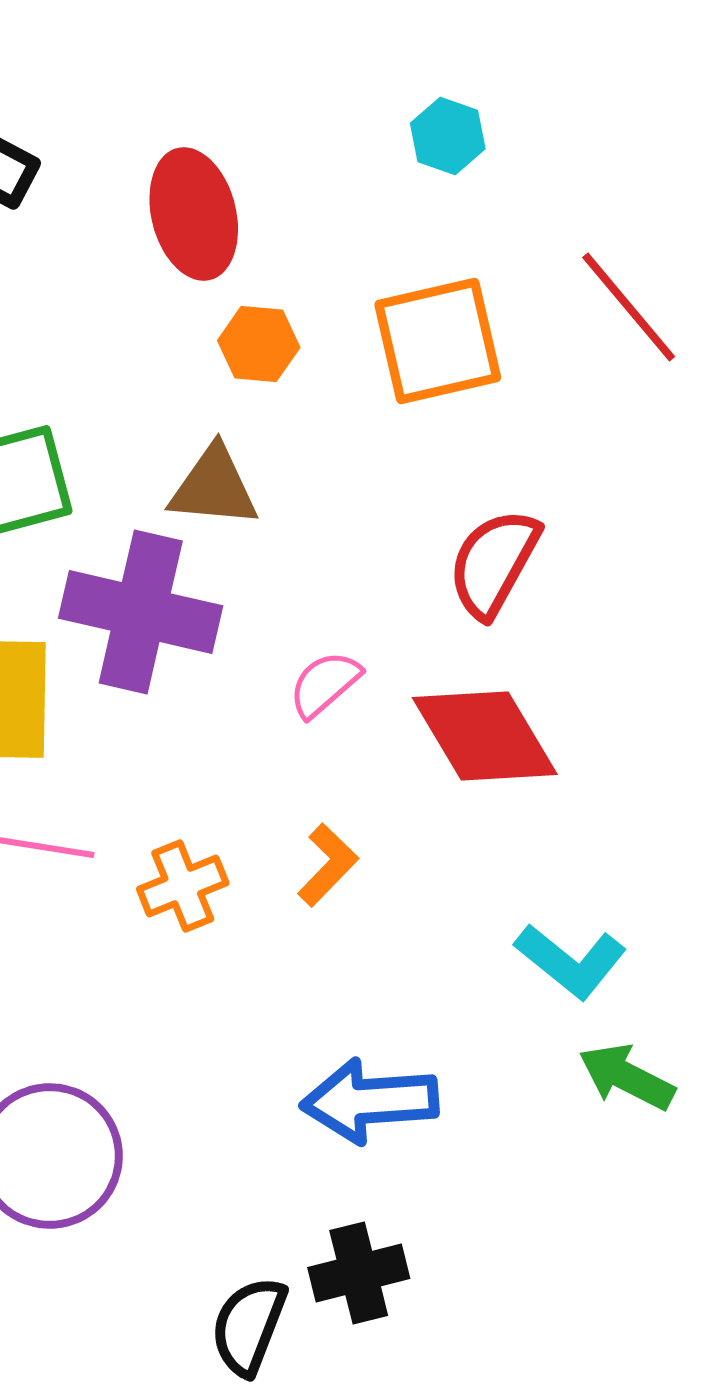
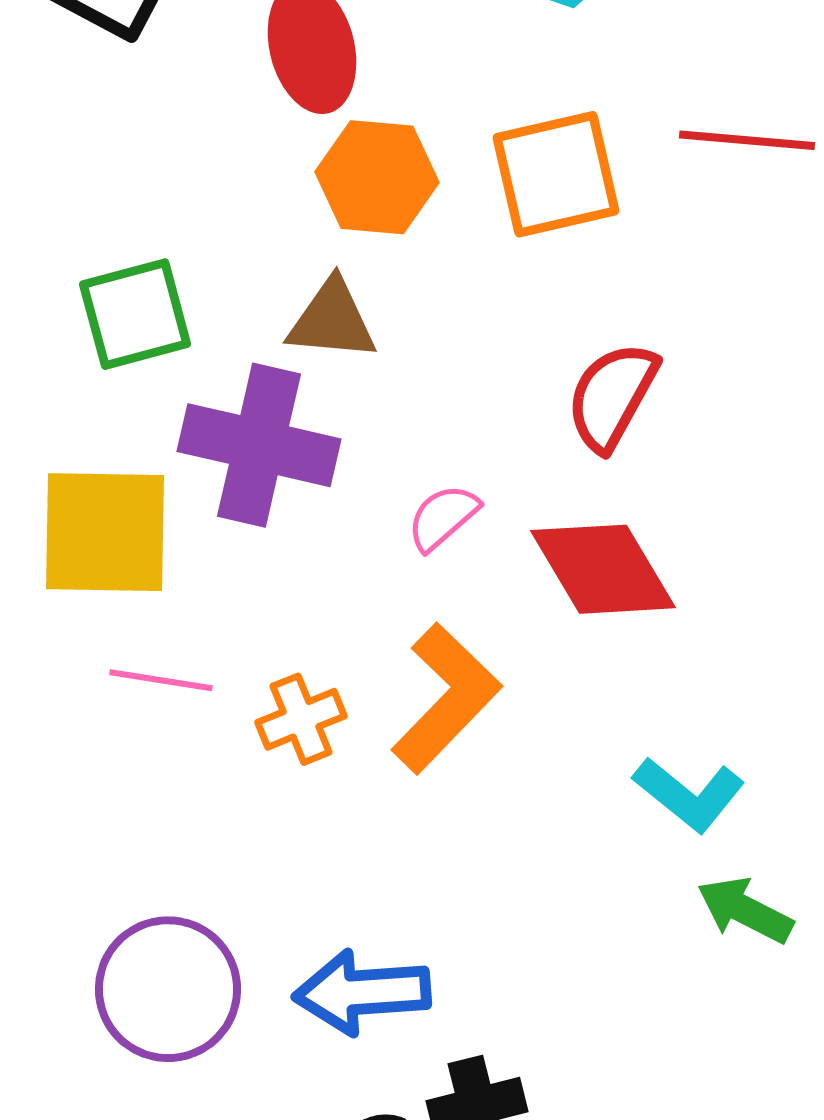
red line: (629, 307) -> (747, 140), turned -45
orange hexagon: (259, 344) -> (377, 177), size x1.5
orange L-shape: (328, 865) -> (446, 698), size x1.8
blue arrow: (370, 1101) -> (362, 992), moved

